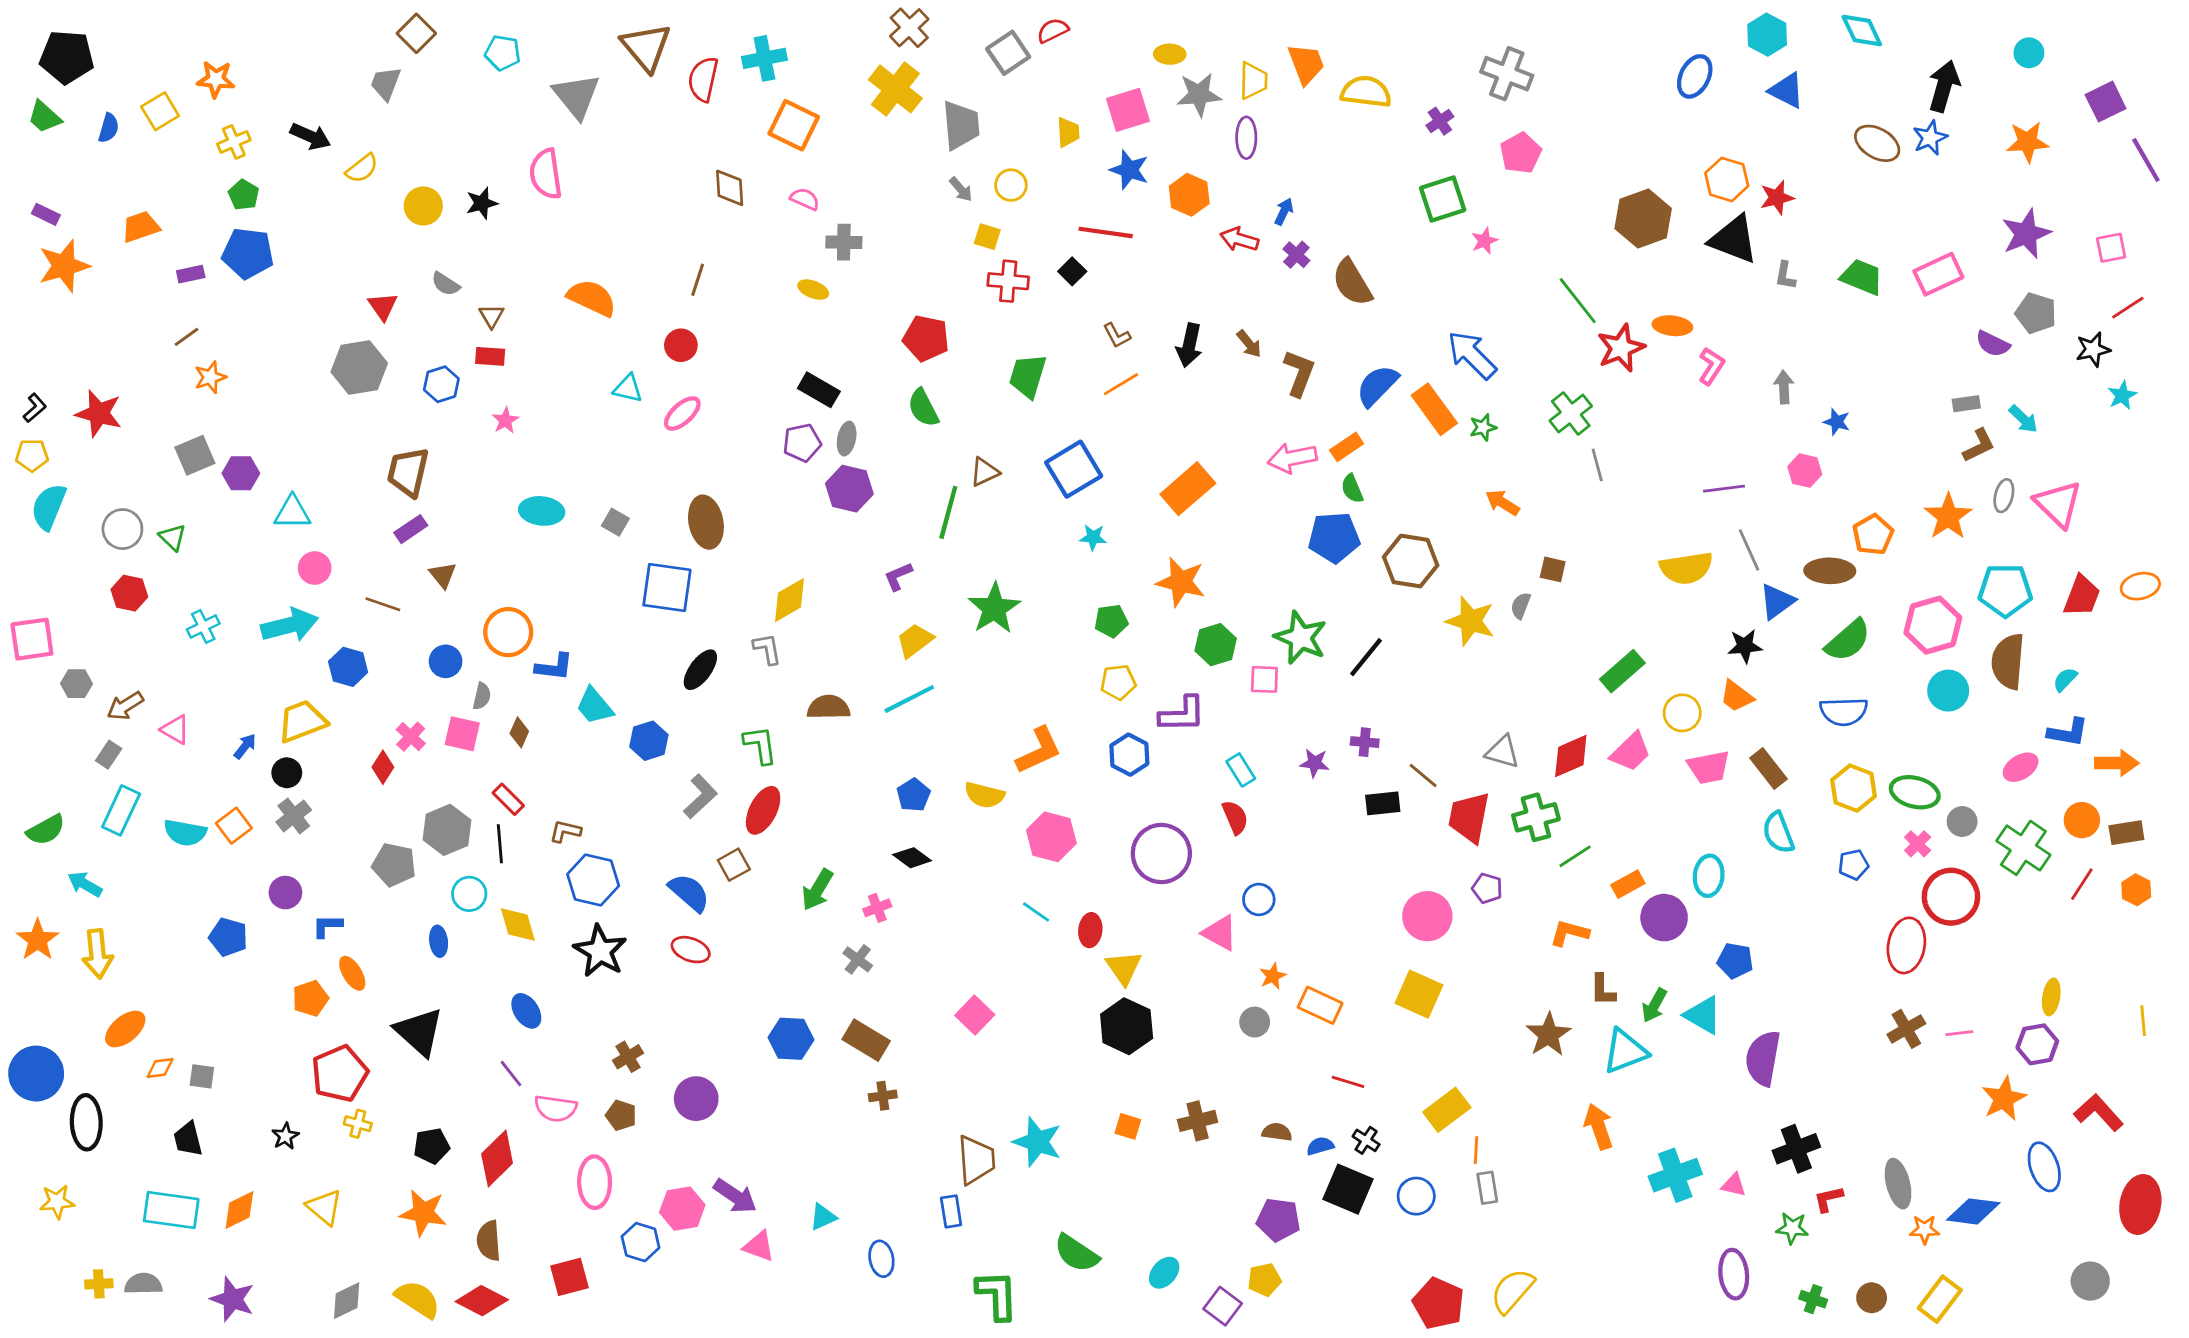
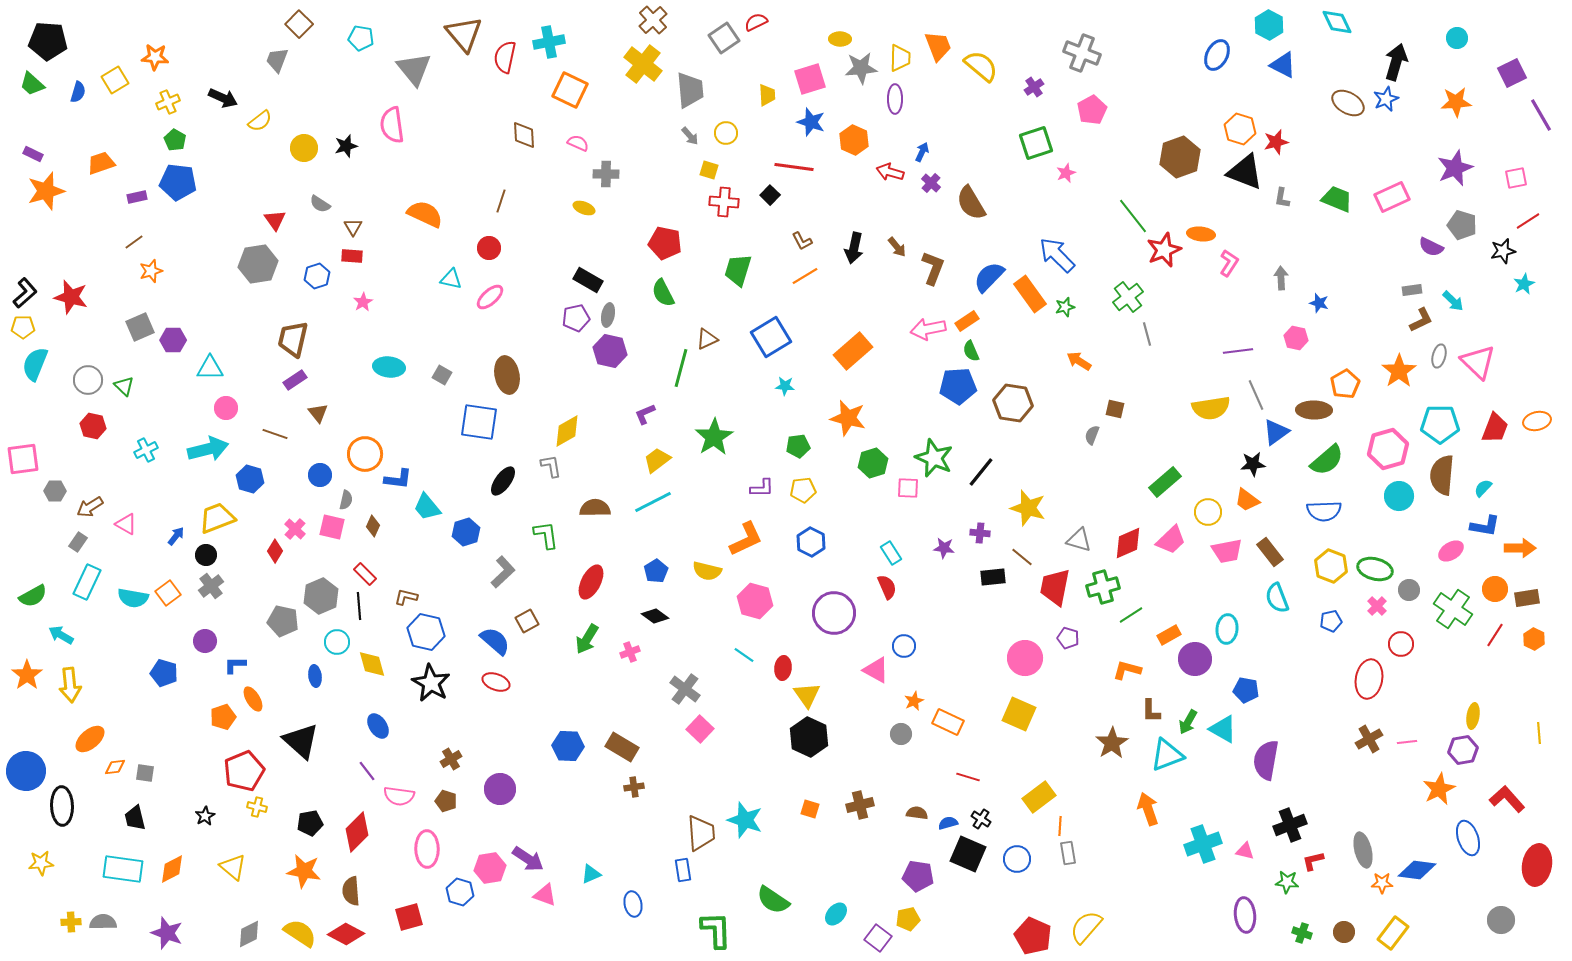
yellow semicircle: (1366, 92) -> (981, 66), turned 33
black L-shape: (35, 408) -> (25, 293), size x1.4
yellow star: (1471, 621) -> (1028, 508), moved
purple L-shape: (1182, 714) -> (762, 488), moved, size x0.7
red ellipse: (763, 810) -> (591, 582), moved
red circle: (1951, 897) -> (1401, 644), size x0.6
gray cross: (858, 959) -> (685, 689), moved, size x1.4

